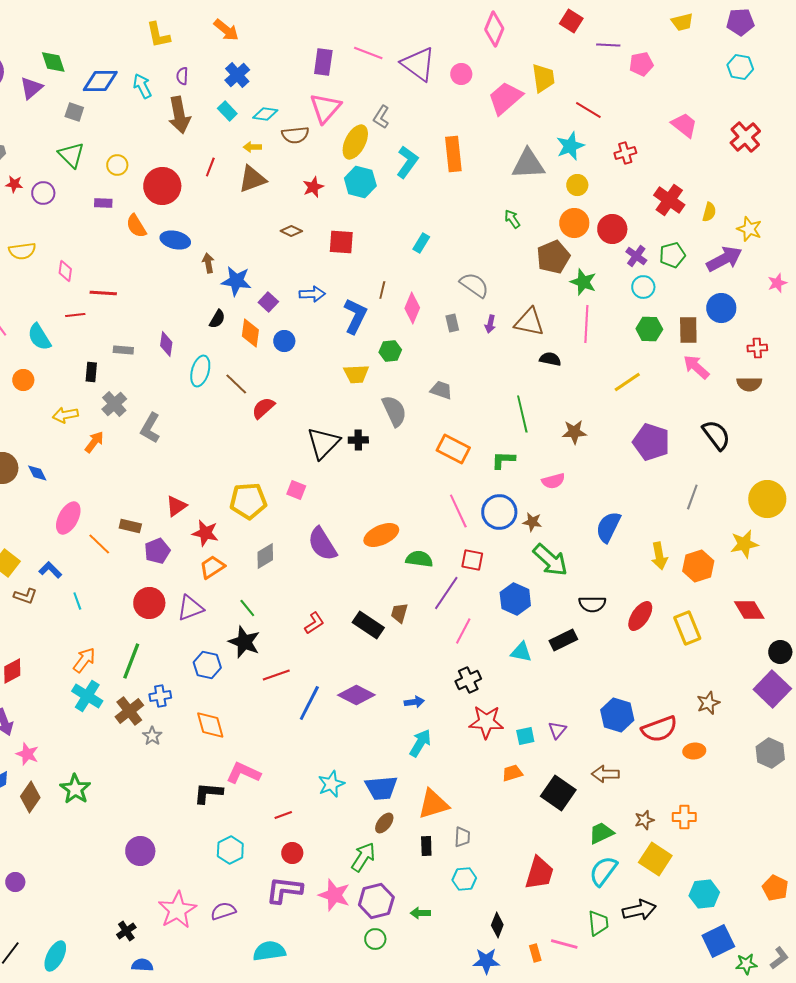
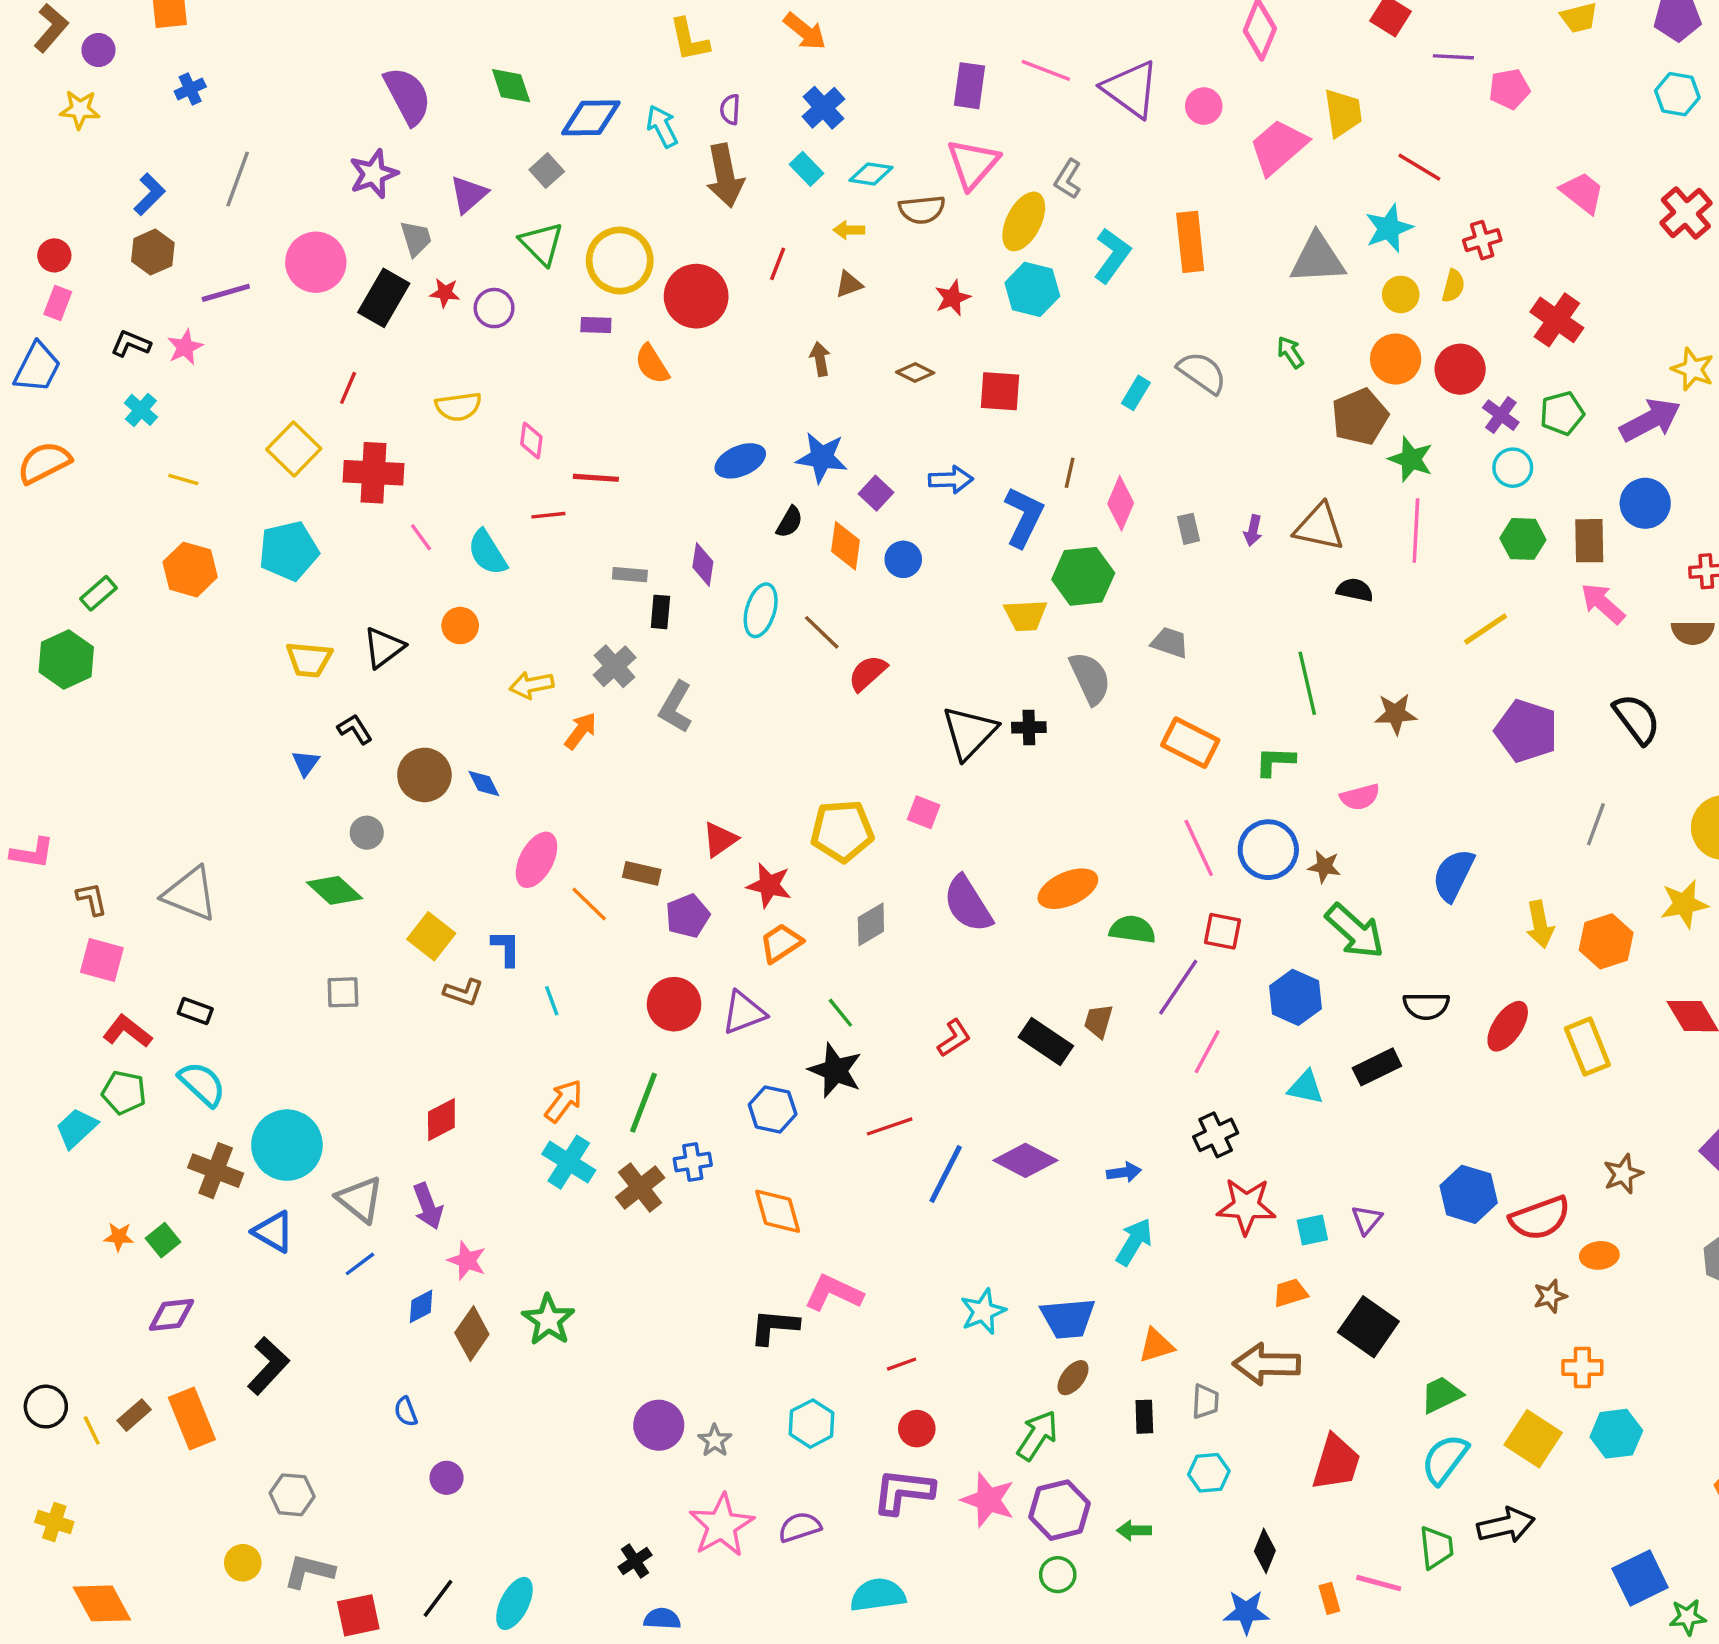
purple triangle: (31, 88) -> (469, 194), moved
gray square: (74, 112) -> (547, 171), turned 30
yellow circle: (117, 165) -> (620, 261), size x1.8
brown triangle: (252, 179) -> (849, 284), size x0.6
yellow semicircle: (709, 212) -> (1453, 286), moved
blue ellipse: (175, 240) -> (740, 461), moved, turned -36
brown arrow: (208, 263) -> (820, 359), moved
gray semicircle: (474, 285) -> (1202, 373), moved
green hexagon: (390, 351) -> (1083, 576), size x1.6
black rectangle: (91, 372) -> (660, 612), moved
blue L-shape: (50, 570) -> (506, 948), turned 45
gray star: (152, 736) -> (715, 1440), moved
brown arrow: (605, 774) -> (1267, 1364), moved, size x1.4
orange triangle: (433, 804) -> (1156, 1345), size x0.7
brown star: (644, 820) -> (1550, 1296), moved
cyan hexagon: (704, 894) -> (1616, 1434), moved

